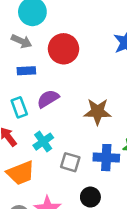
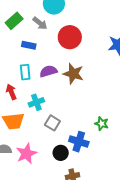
blue rectangle: (26, 71) -> (29, 45), moved
brown star: (97, 112) -> (73, 74), moved
blue cross: (106, 158) -> (79, 142), moved

